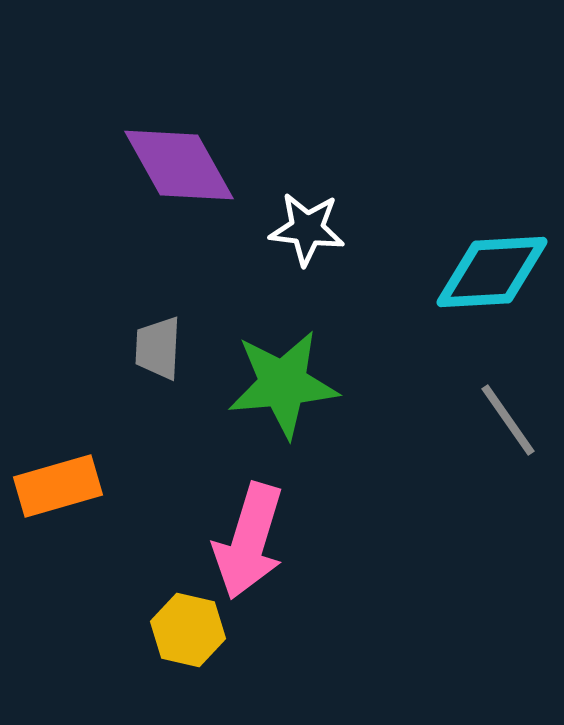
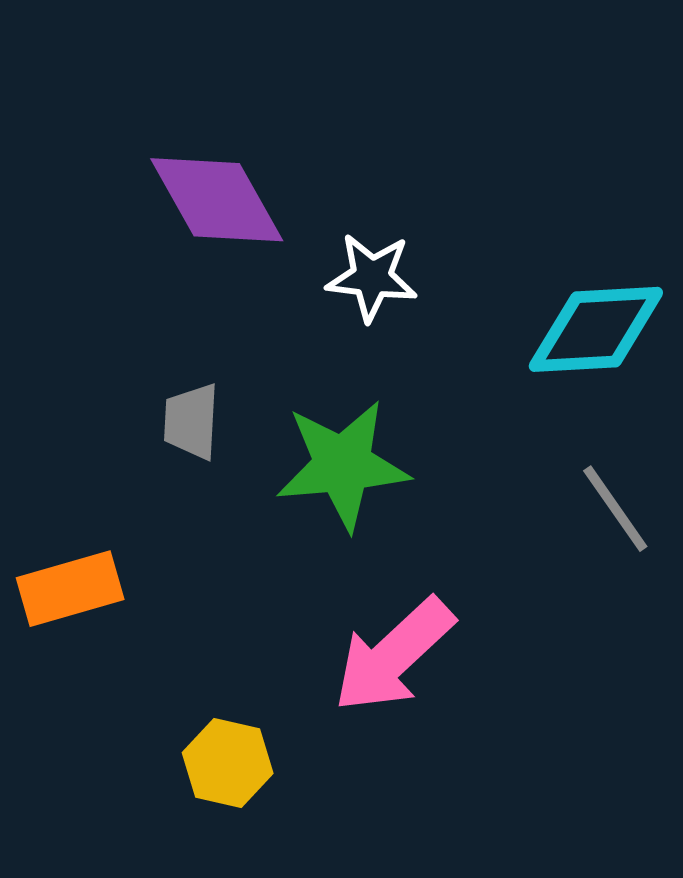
pink arrow: (249, 541) -> (394, 655), moved, turned 30

